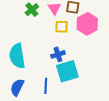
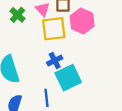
yellow square: (62, 27) -> (54, 29), size x1.6

